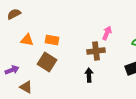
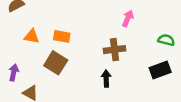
pink arrow: (107, 33) -> (128, 18), moved
purple arrow: (12, 70) -> (14, 72), turned -56

